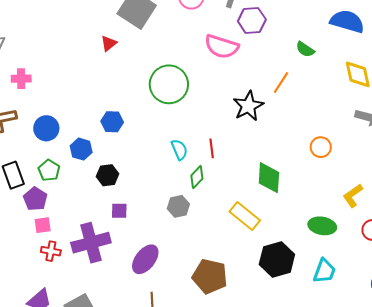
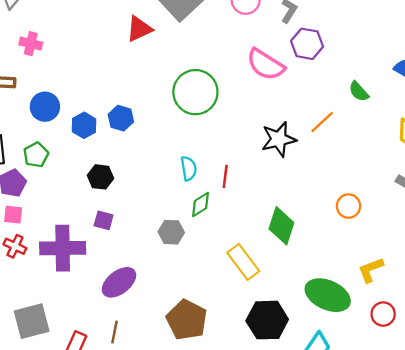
red triangle: (109, 43) -> (139, 29), size x1.4
blue hexagon: (81, 149) -> (84, 125), moved
green ellipse: (322, 226) -> (328, 295), size x1.4

